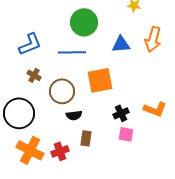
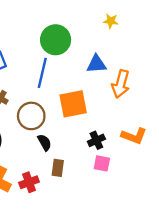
orange arrow: (153, 39) -> (121, 84), moved
blue line: (72, 52) -> (42, 73), turned -76
black semicircle: (74, 115) -> (44, 142), turned -112

